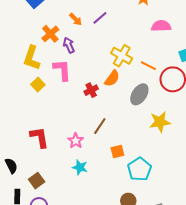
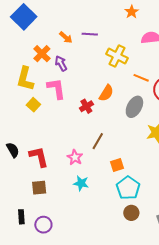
purple line: (100, 18) -> (90, 34), turned 49
yellow cross: (122, 56) -> (117, 56), moved
black semicircle: (11, 166) -> (13, 150), moved
cyan pentagon: (139, 169) -> (128, 188), moved
brown square: (37, 181) -> (39, 188), moved, turned 35

